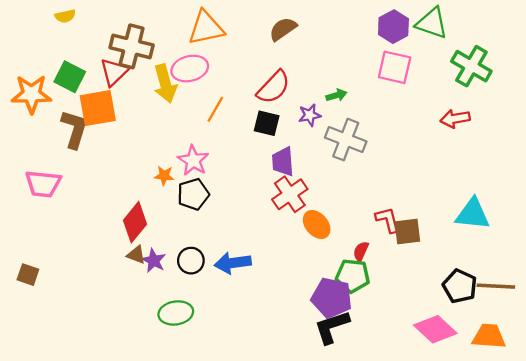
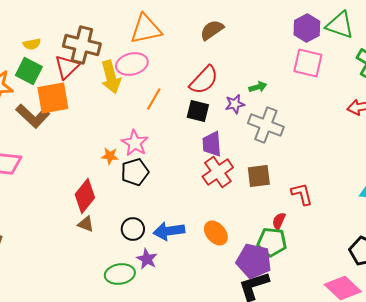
yellow semicircle: (65, 16) -> (32, 44), moved
brown L-shape: (74, 129) -> (33, 116), turned 116
orange ellipse: (317, 224) -> (216, 233), moved
brown square: (407, 231) -> (259, 176), moved
purple star: (154, 261) -> (147, 259), moved

